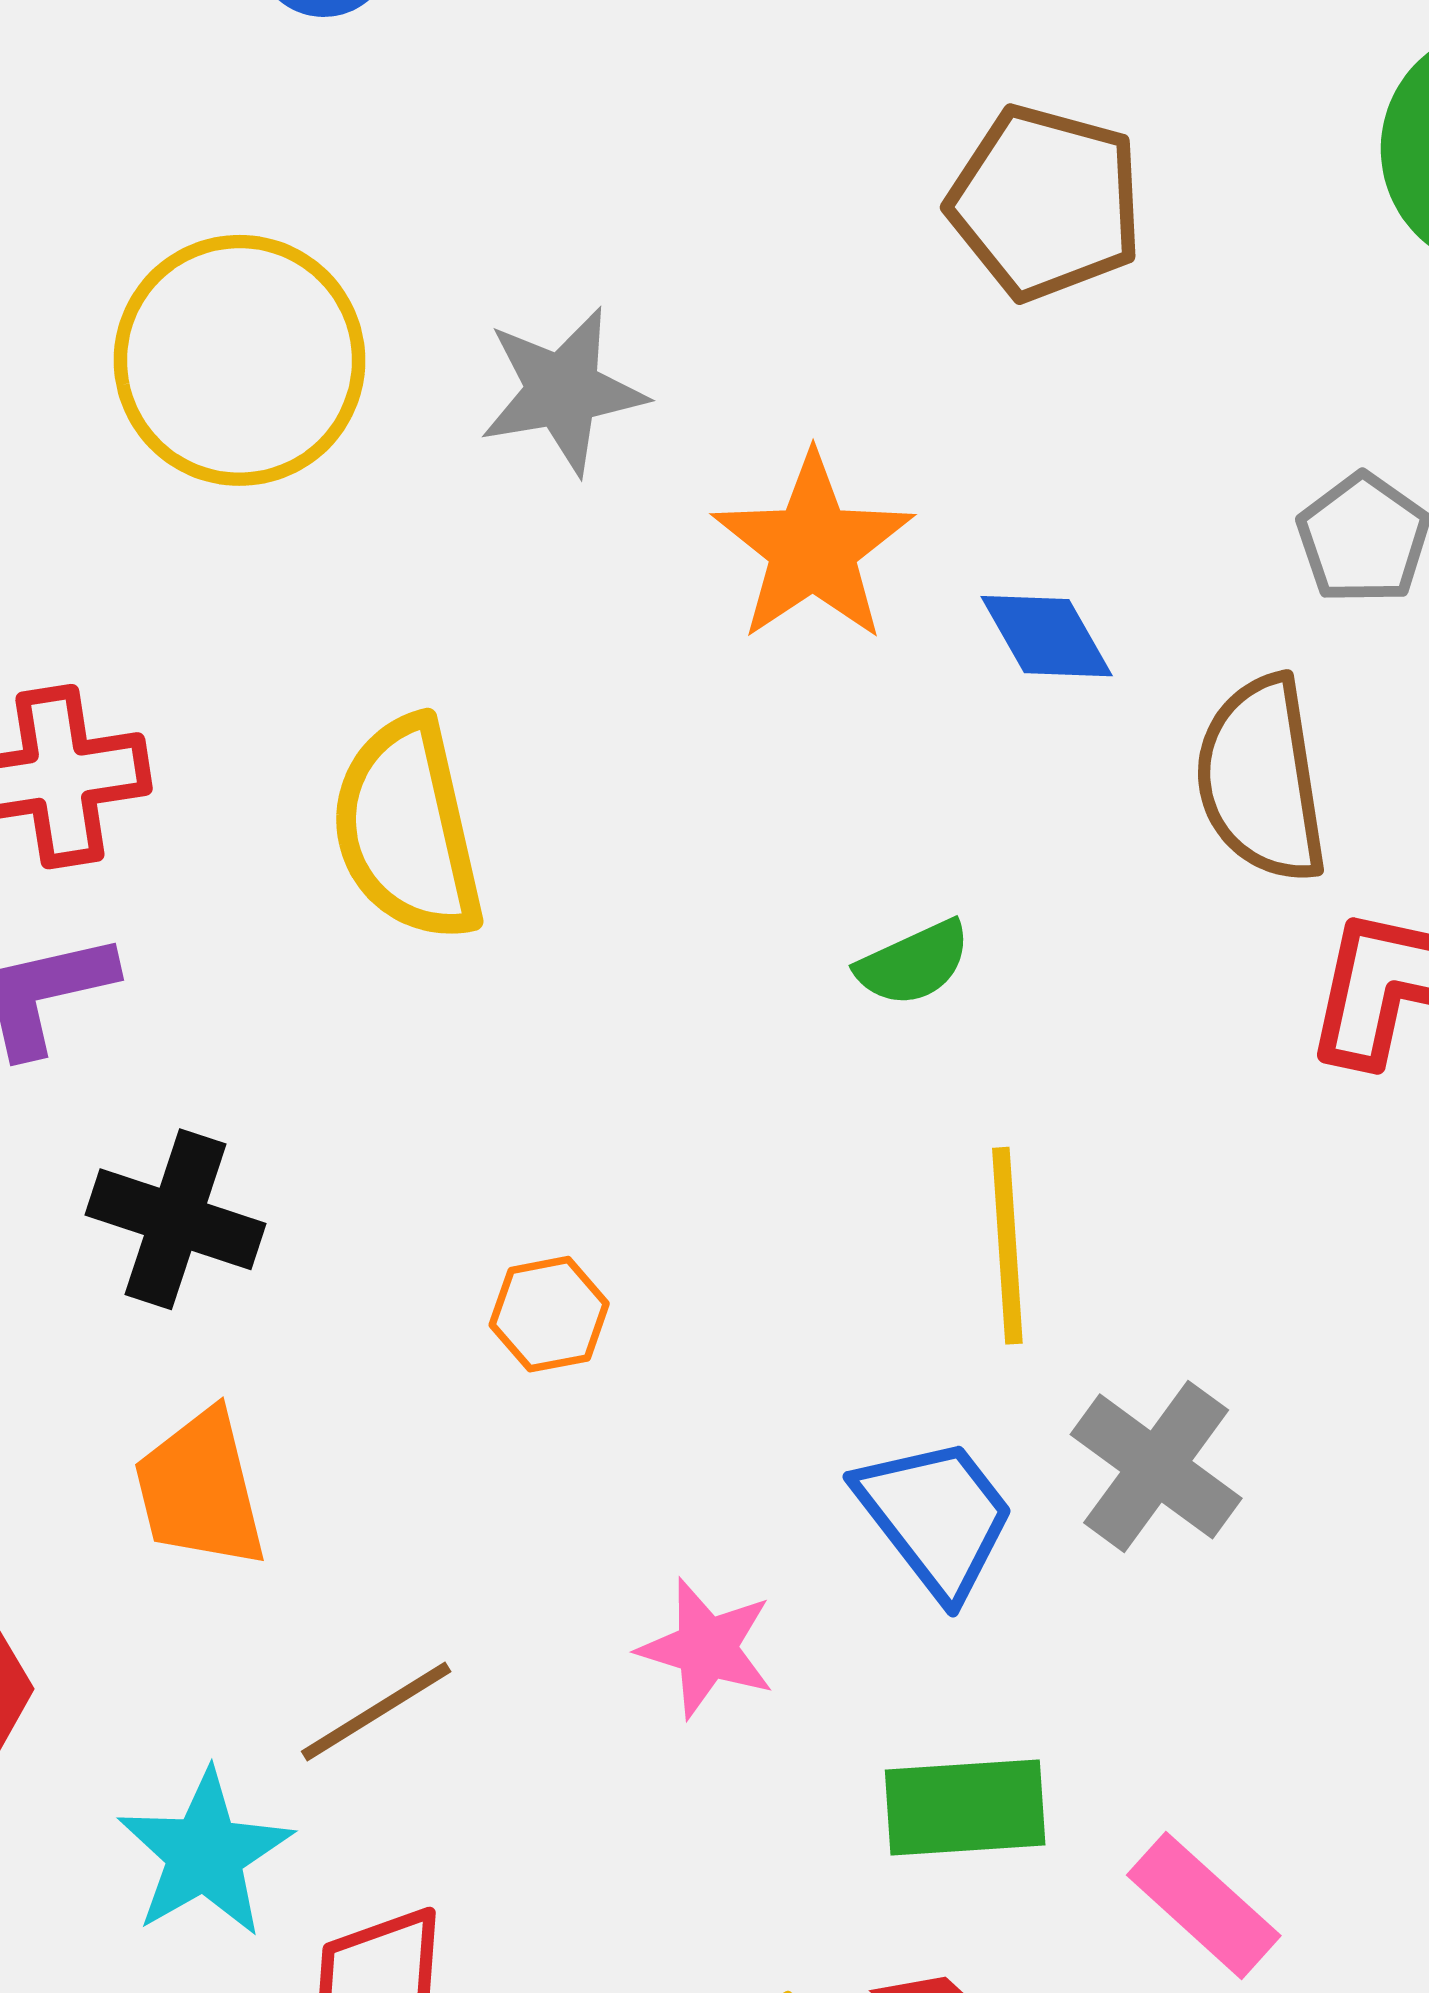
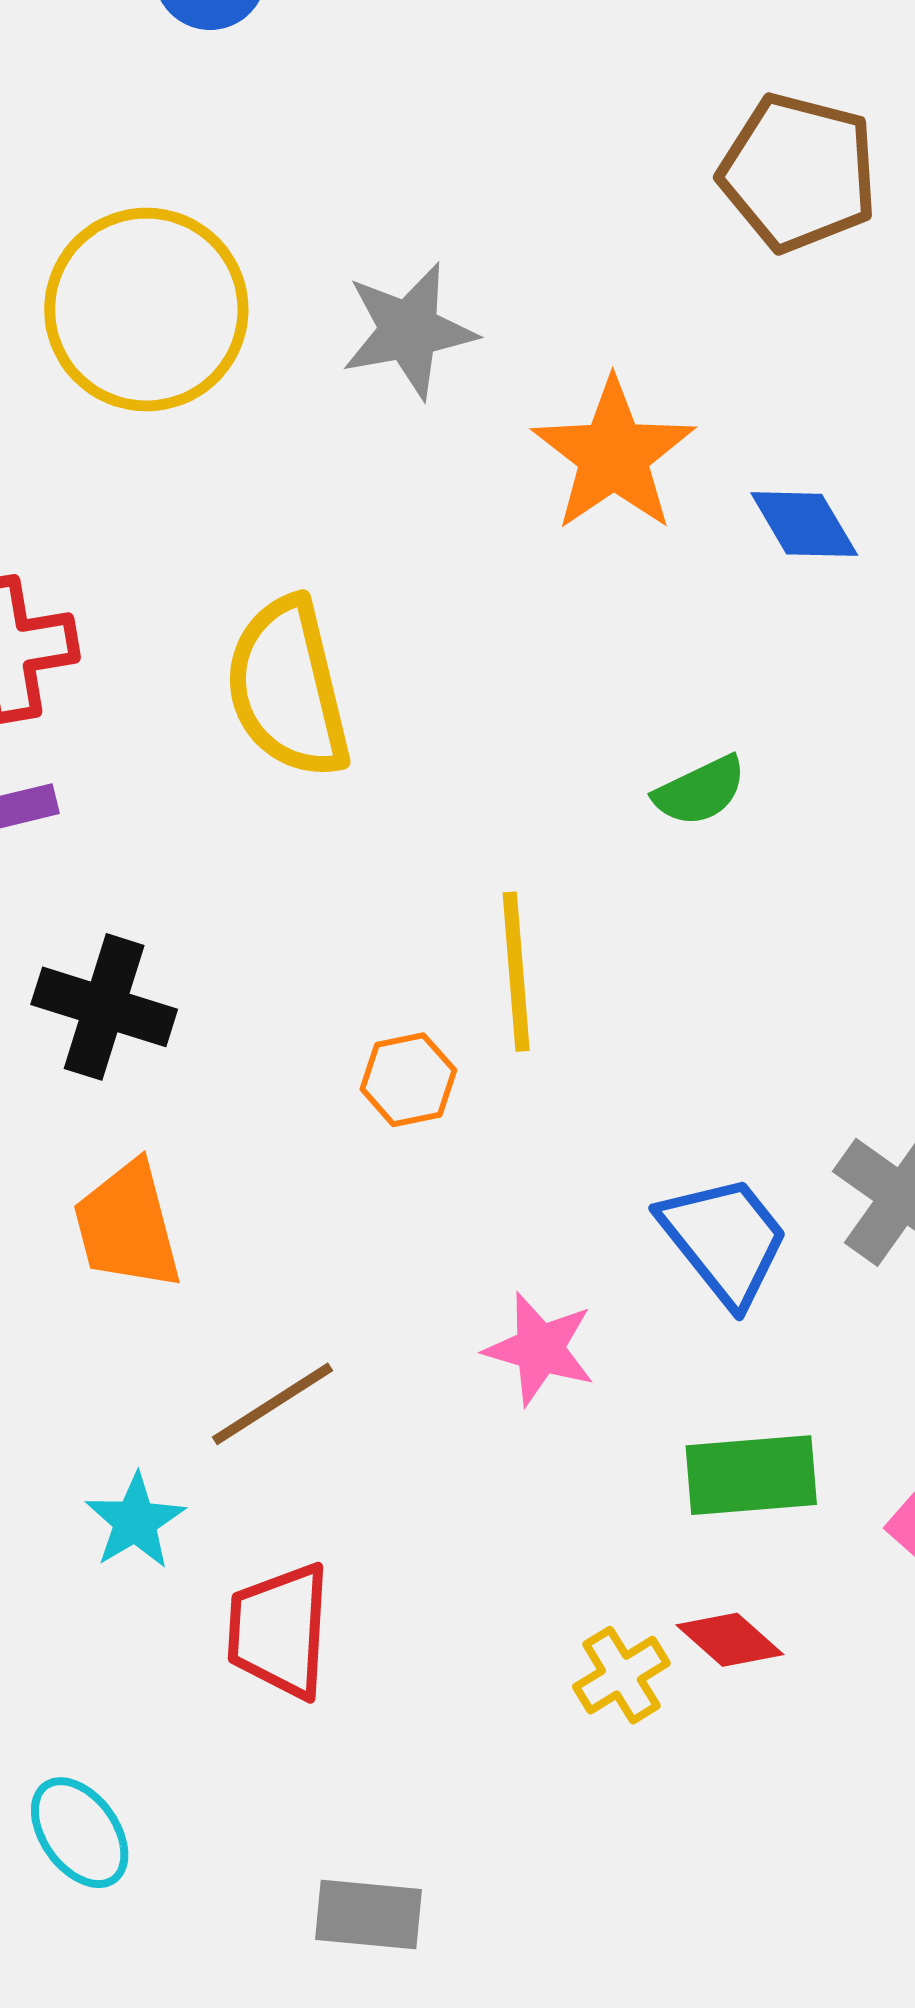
yellow line: (1007, 1246) -> (516, 972), moved
cyan star: (205, 1854) -> (135, 1521), size x0.7

